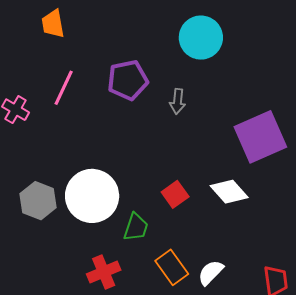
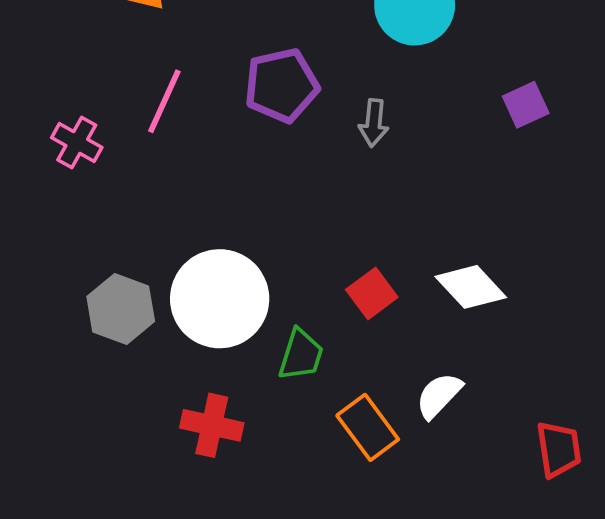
purple square: (260, 137) -> (526, 105), moved, size x0.5
red cross: (104, 272) -> (212, 425), moved, turned 36
white semicircle: (211, 273) -> (439, 395), moved

